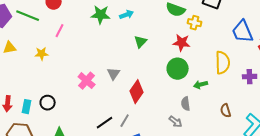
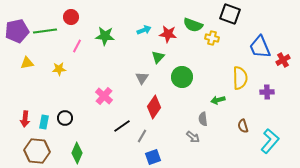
green star: (101, 15) -> (105, 36), moved
green line: (28, 16) -> (45, 31), turned -30
red star: (182, 43) -> (168, 34), moved
green circle: (178, 69) -> (182, 77), moved
gray triangle: (114, 74) -> (142, 78), moved
black line: (105, 123) -> (122, 126), moved

